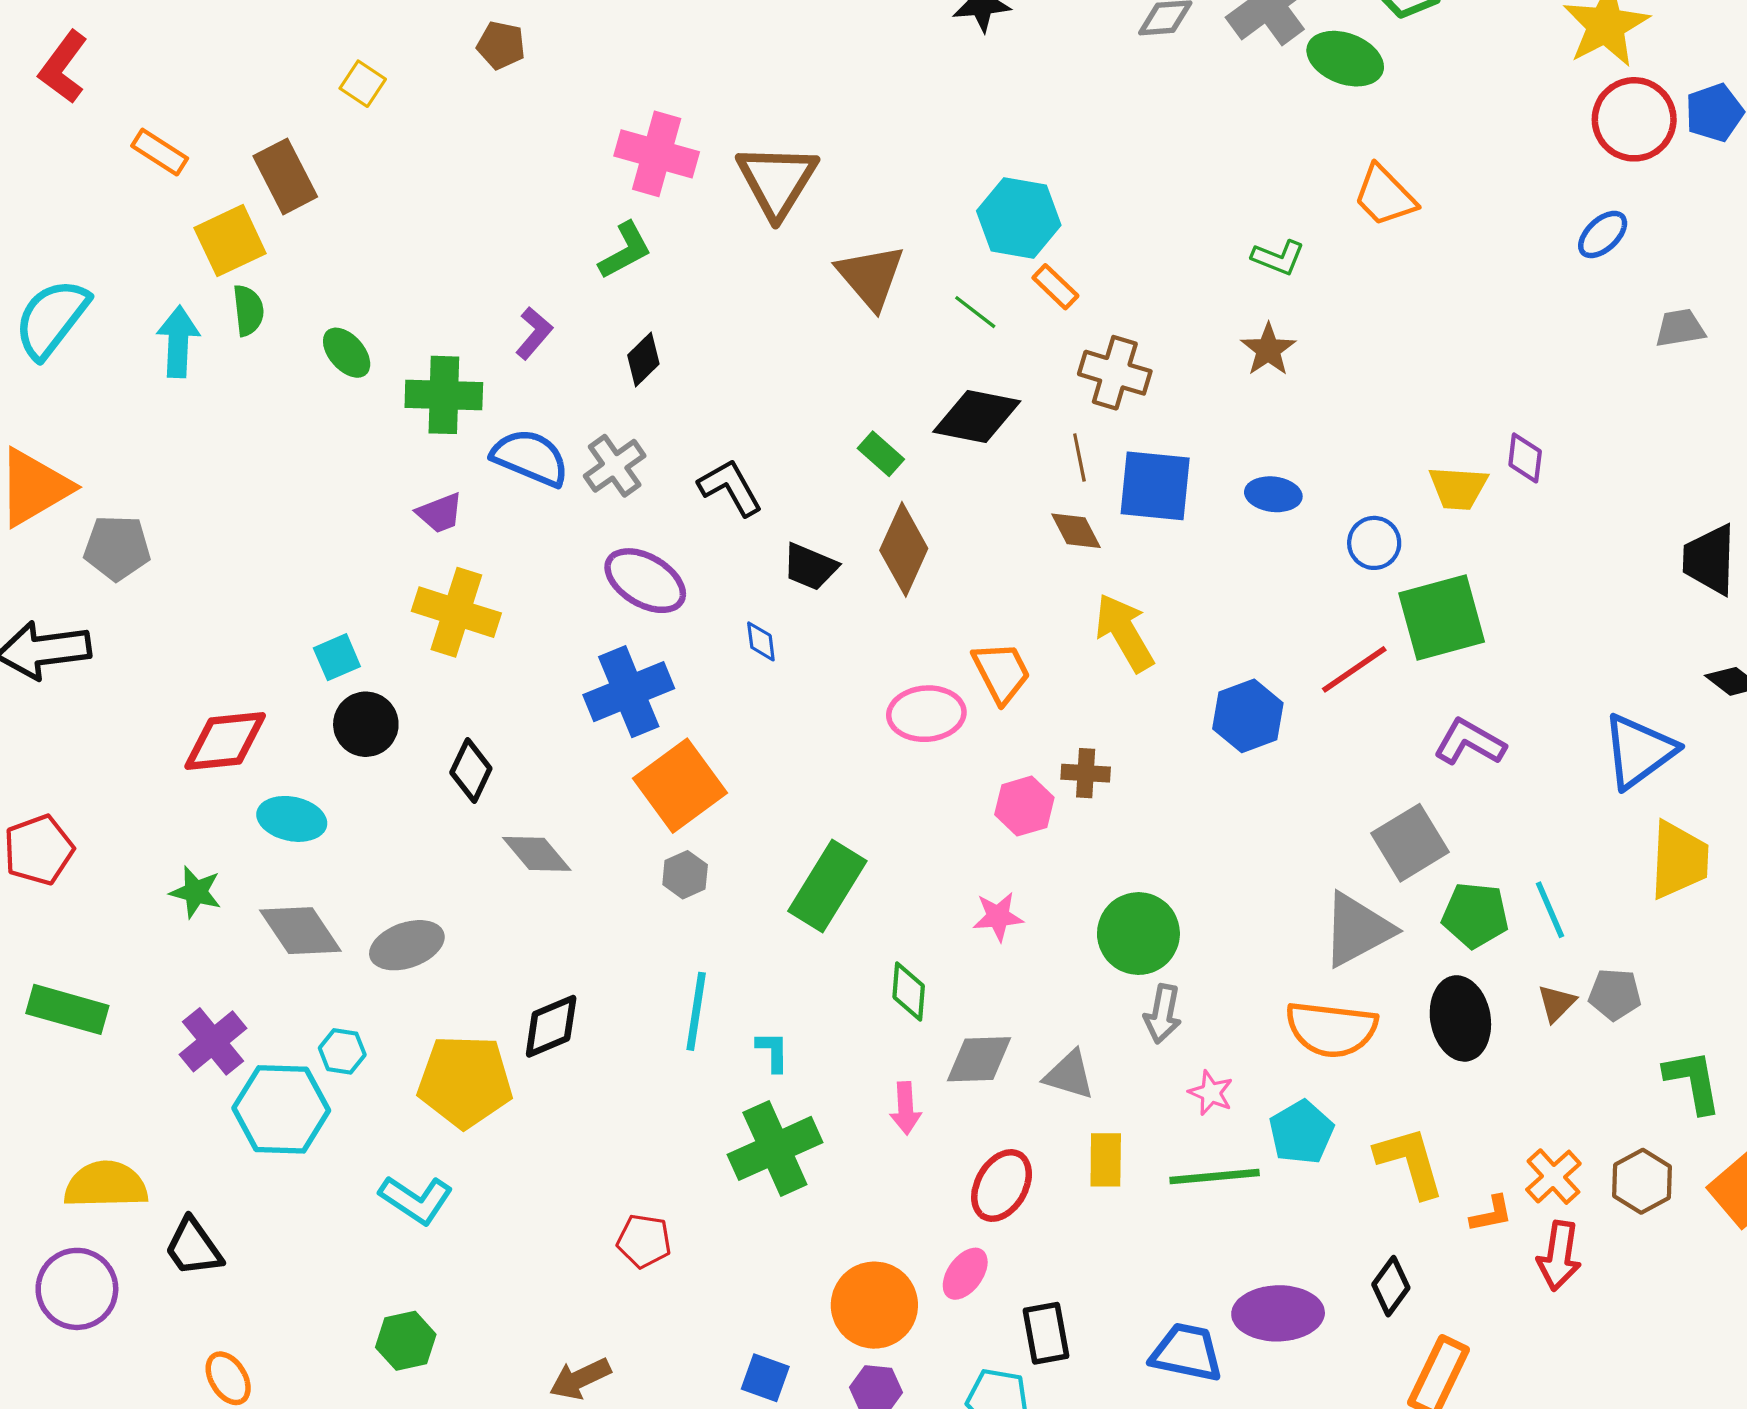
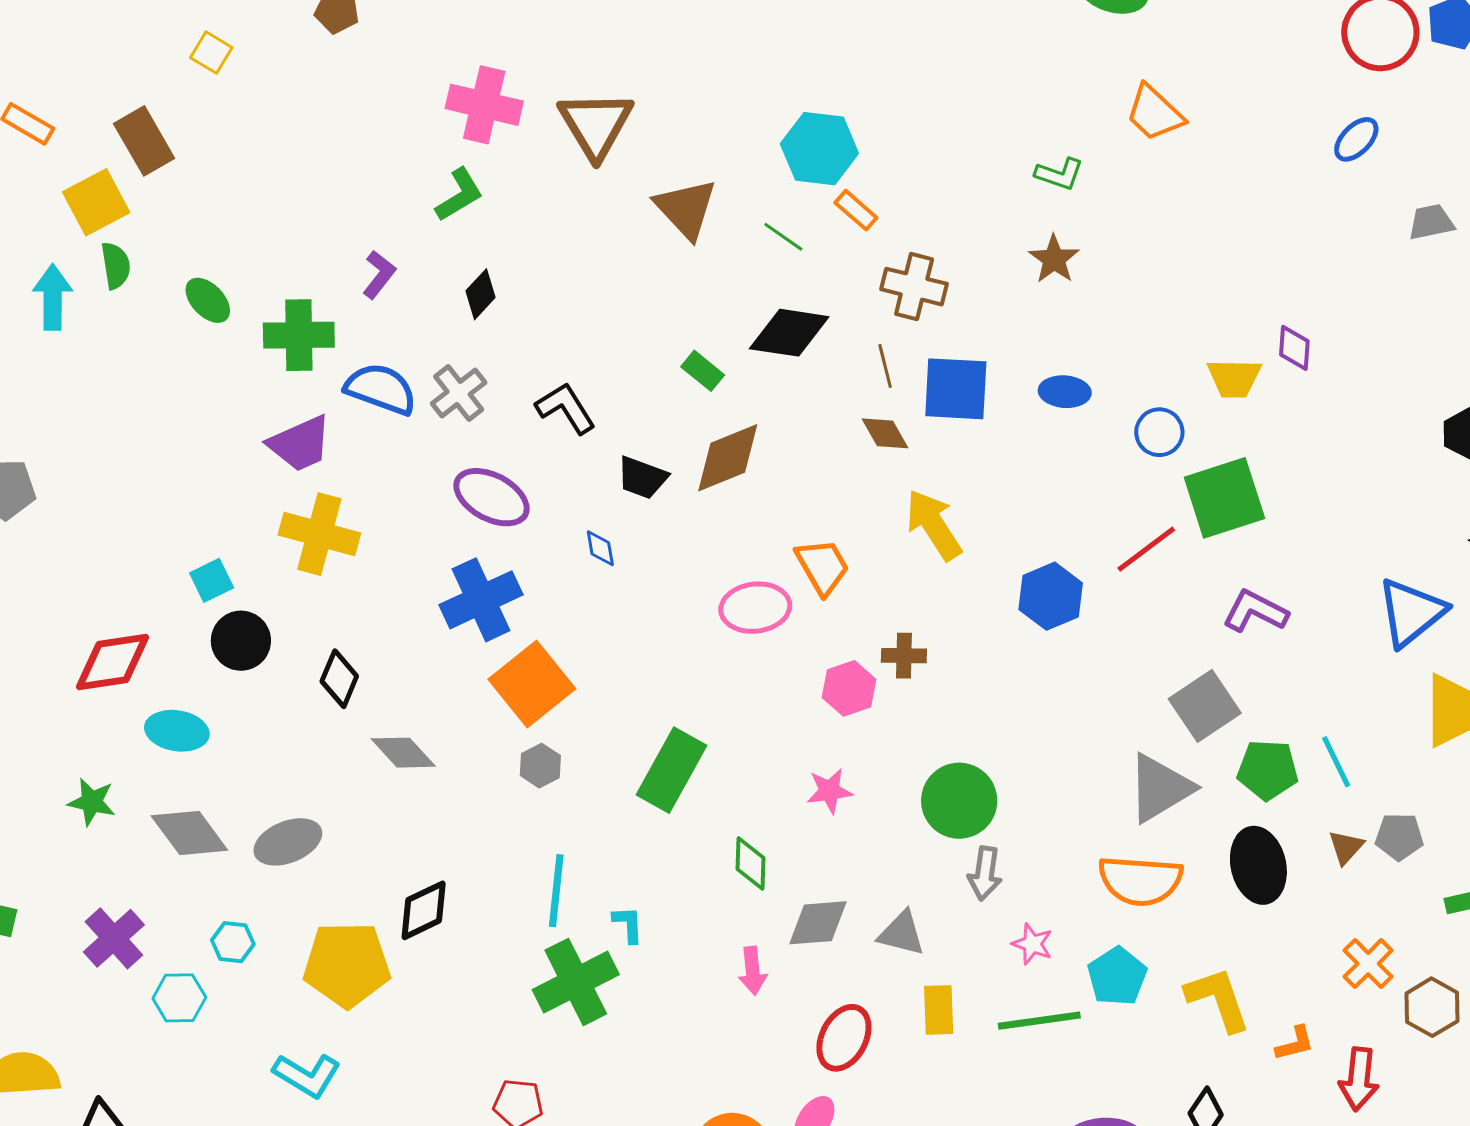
purple trapezoid: (440, 513) -> (300, 444), size x1.5
brown diamond: (904, 549) -> (728, 458), turned 46
cyan hexagon: (281, 1109) -> (179, 998), size x0.6
green cross: (775, 1148) -> (576, 982), moved
orange cross: (1553, 1177) -> (1368, 964), moved

